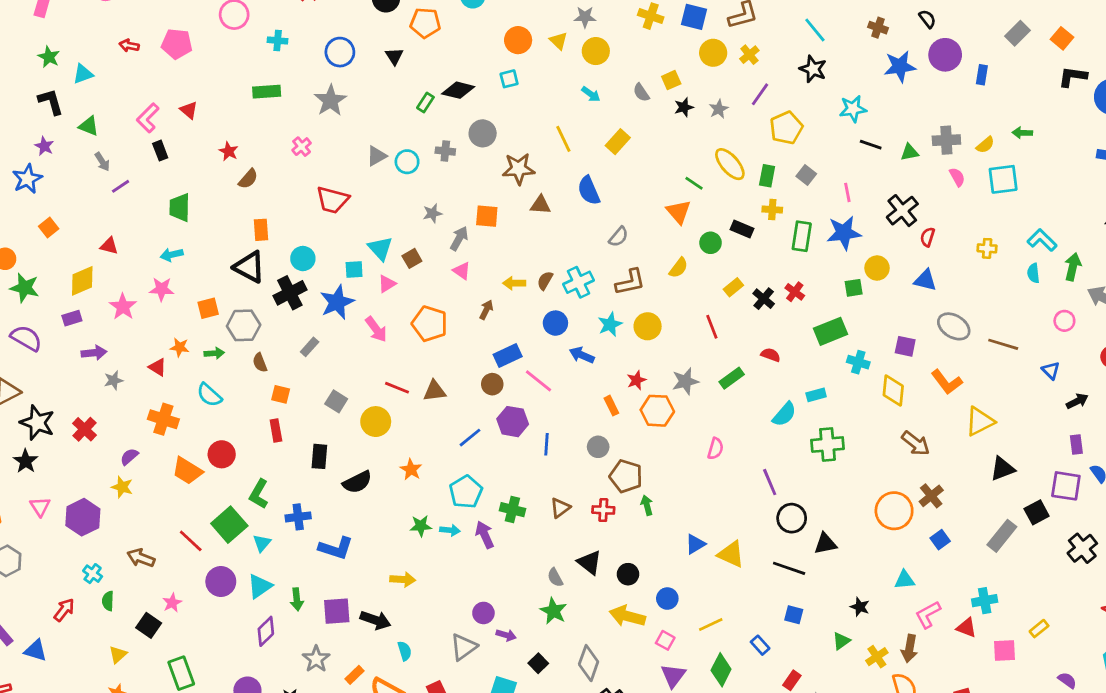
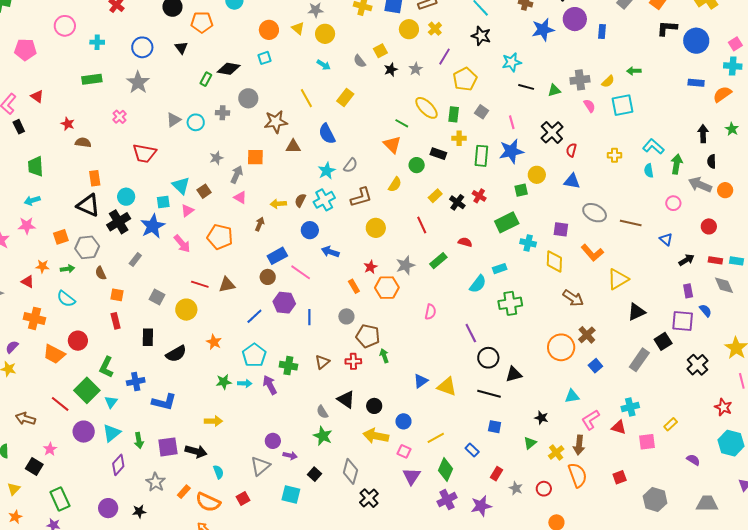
brown semicircle: (248, 179) -> (83, 142), turned -119
cyan star: (610, 324) -> (327, 171), moved

